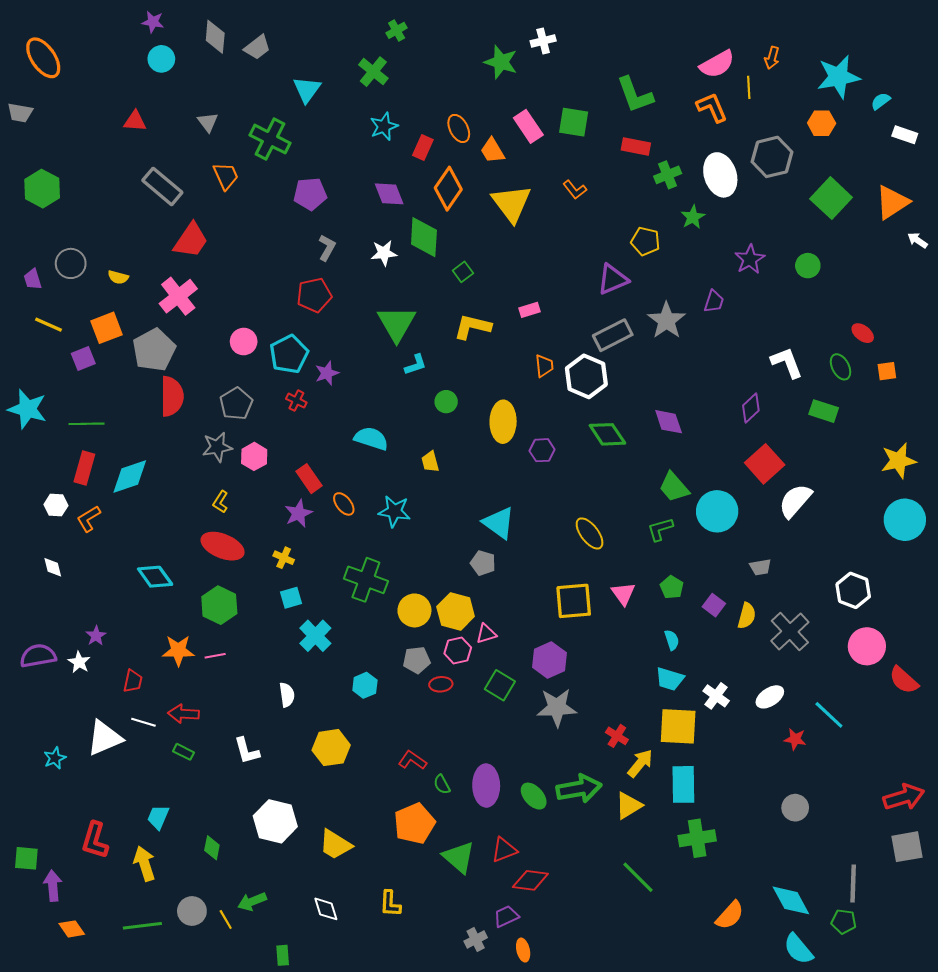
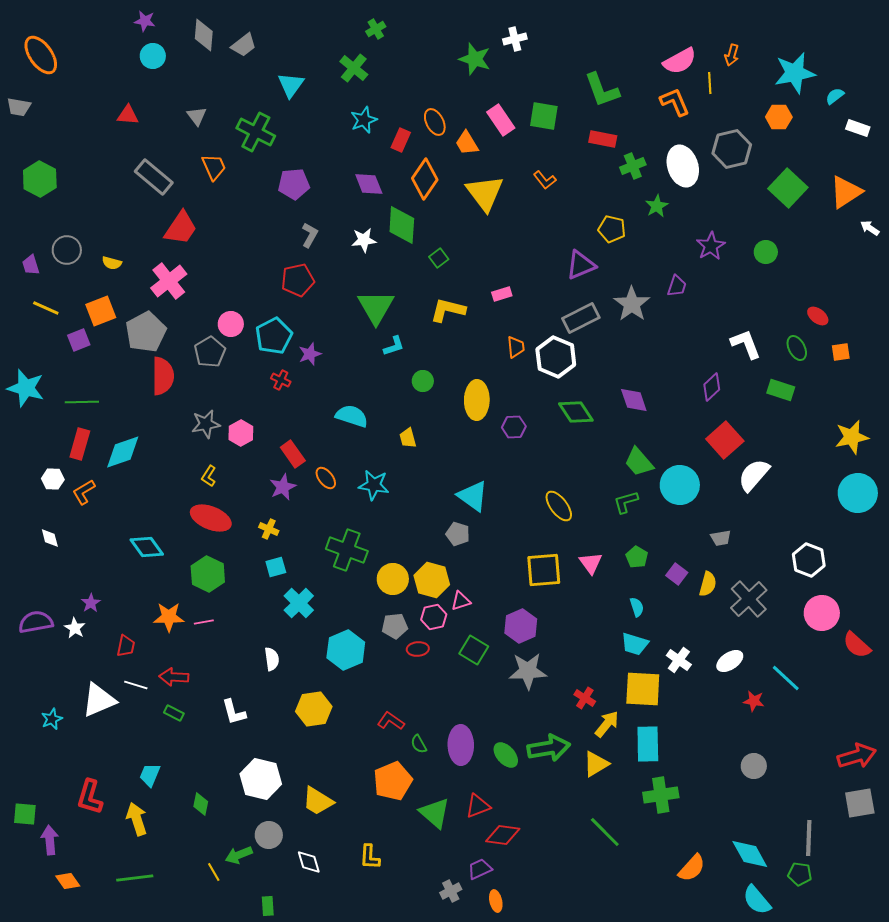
gray pentagon: (236, 404) -> (210, 352), moved
cyan hexagon: (365, 685) -> (346, 650), size x1.6
gray circle: (192, 911) -> (269, 835), moved

